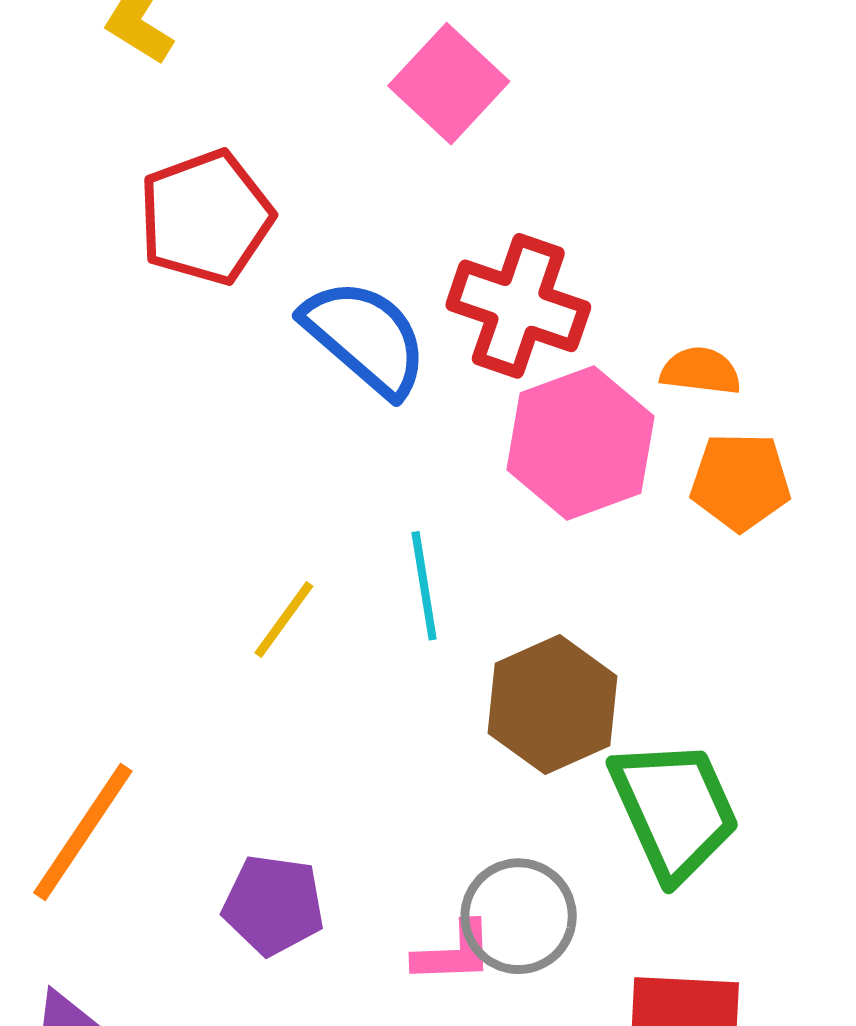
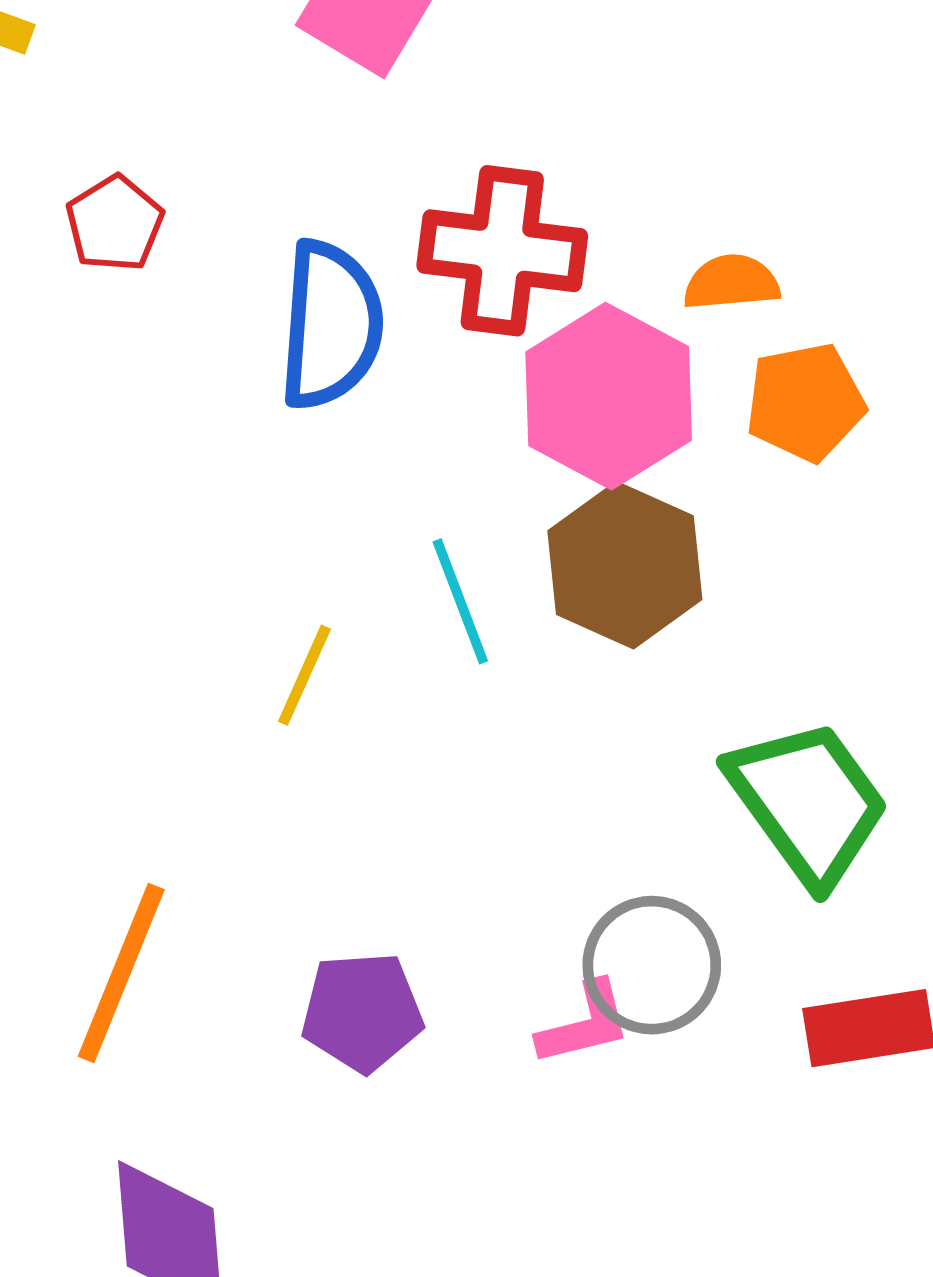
red pentagon: (206, 217) -> (115, 224), size x0.6
blue semicircle: (365, 337) -> (331, 325), turned 65
brown hexagon: (553, 705) -> (625, 565), moved

